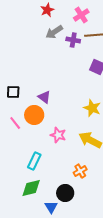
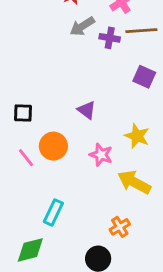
purple triangle: (44, 97) -> (87, 110), moved
pink star: (58, 135) -> (101, 155), moved
green diamond: (31, 188) -> (30, 250), moved

